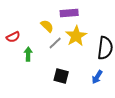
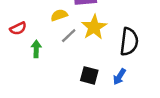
yellow semicircle: (47, 26) -> (59, 15), turned -64
black square: (61, 76) -> (89, 75), moved

